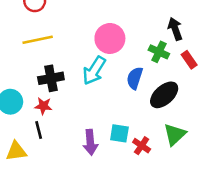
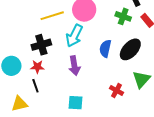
yellow line: (38, 40) -> (52, 16), moved
blue semicircle: (135, 78) -> (105, 49), moved
cyan square: (119, 133) -> (76, 103), moved
purple arrow: (90, 142) -> (74, 66), moved

